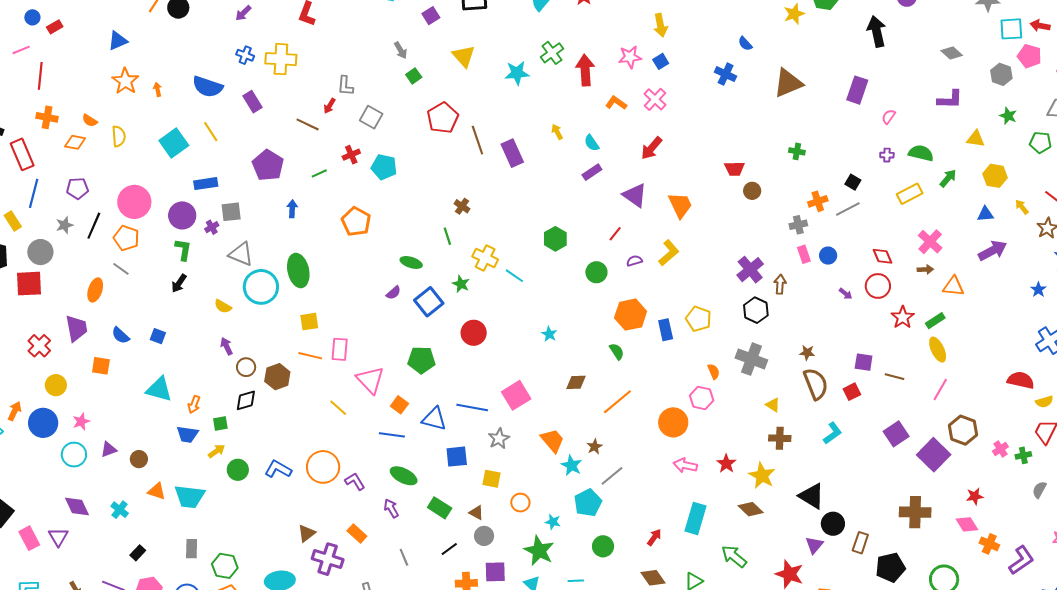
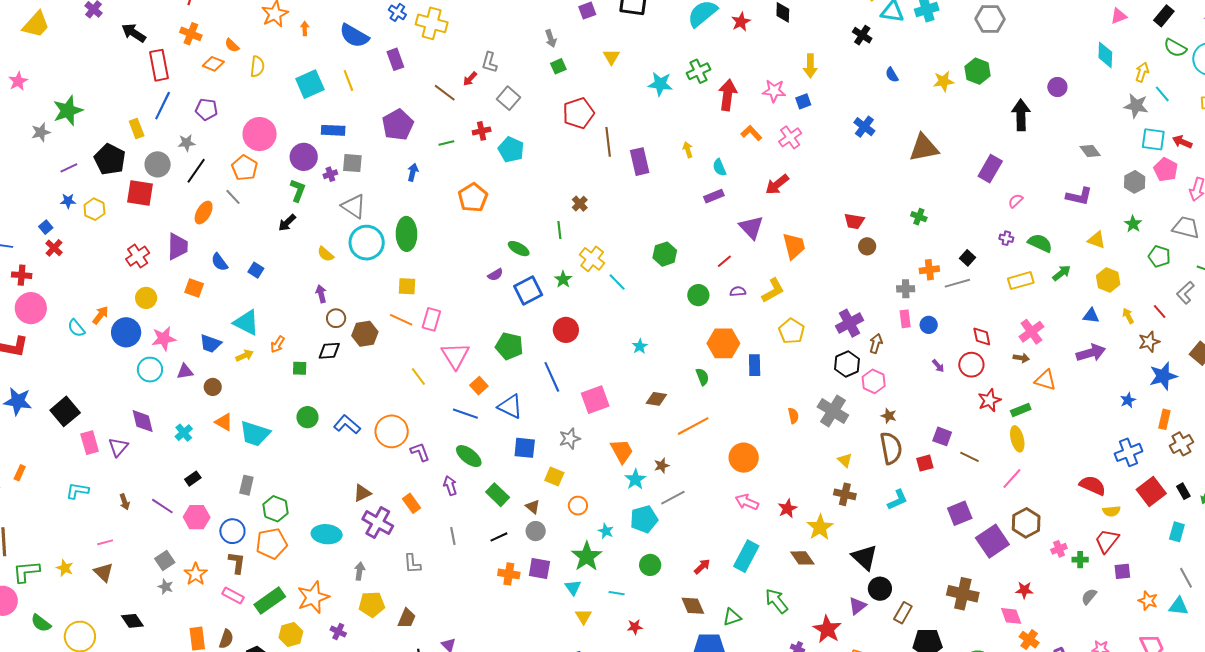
blue semicircle: (745, 44) -> (892, 75), moved
yellow triangle: (464, 56) -> (611, 57), size x0.7
black line: (94, 226) -> (196, 171), moved
yellow pentagon: (698, 319) -> (792, 331), moved
pink hexagon: (702, 398) -> (874, 381), moved
blue line: (472, 407) -> (552, 377), moved, turned 44
pink star: (81, 421) -> (164, 339), size x1.4
blue trapezoid: (187, 434) -> (210, 344), moved
yellow arrow: (217, 451) -> (245, 356), moved

